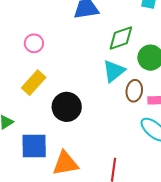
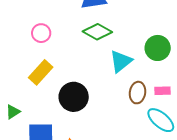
green diamond: (121, 38) -> (97, 32), moved, turned 48
brown ellipse: (134, 91) -> (138, 93), moved

